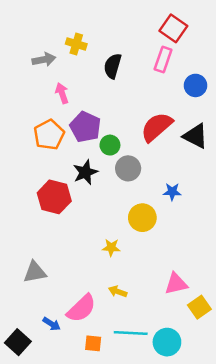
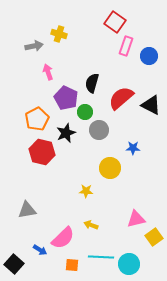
red square: (173, 28) -> (115, 22), moved
black semicircle: (113, 66) -> (92, 83), moved
blue circle: (195, 85) -> (149, 56), moved
orange pentagon: (49, 135) -> (37, 119), moved

